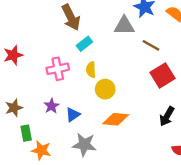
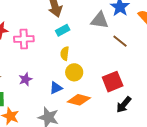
pink cross: (58, 69) -> (24, 39), moved
red square: (163, 75) -> (113, 82), moved
blue triangle: (73, 115) -> (56, 88), moved

